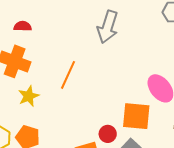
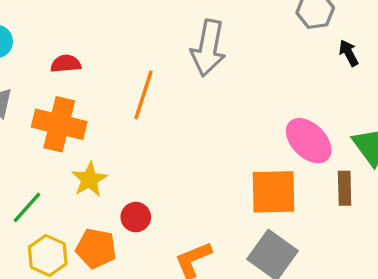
orange line: (68, 75) -> (144, 95), moved
red circle: (108, 134) -> (136, 217), moved

